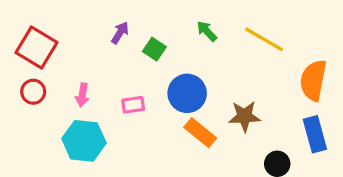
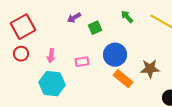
purple arrow: (120, 33) -> (74, 18), turned -152
red square: (36, 47) -> (23, 27), turned 30
green square: (154, 49) -> (95, 28), turned 32

